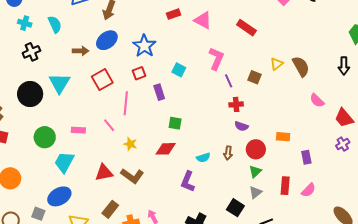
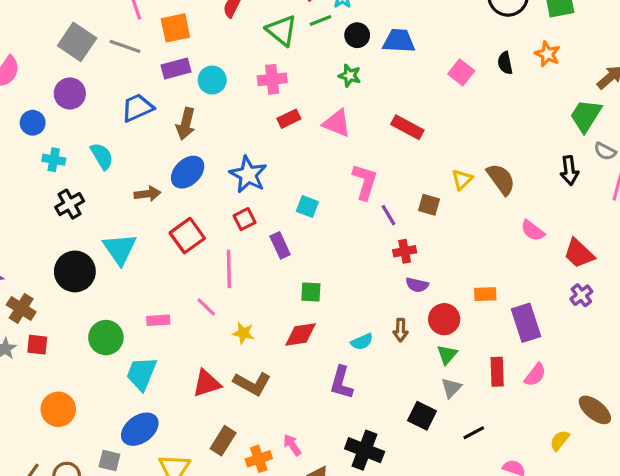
purple rectangle: (306, 157) -> (526, 323), size x1.6

